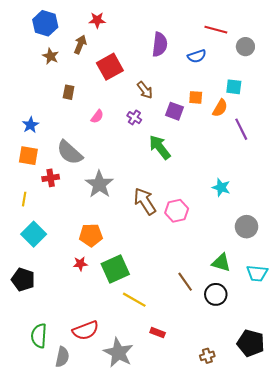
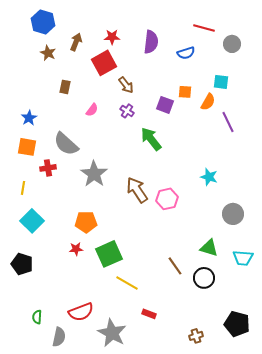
red star: (97, 20) -> (112, 37), moved
brown arrow: (145, 90) -> (126, 85), moved
green semicircle: (39, 336) -> (37, 317), size x0.6

